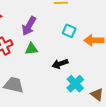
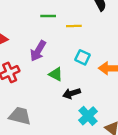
green triangle: (31, 49) -> (56, 74), moved, turned 32

